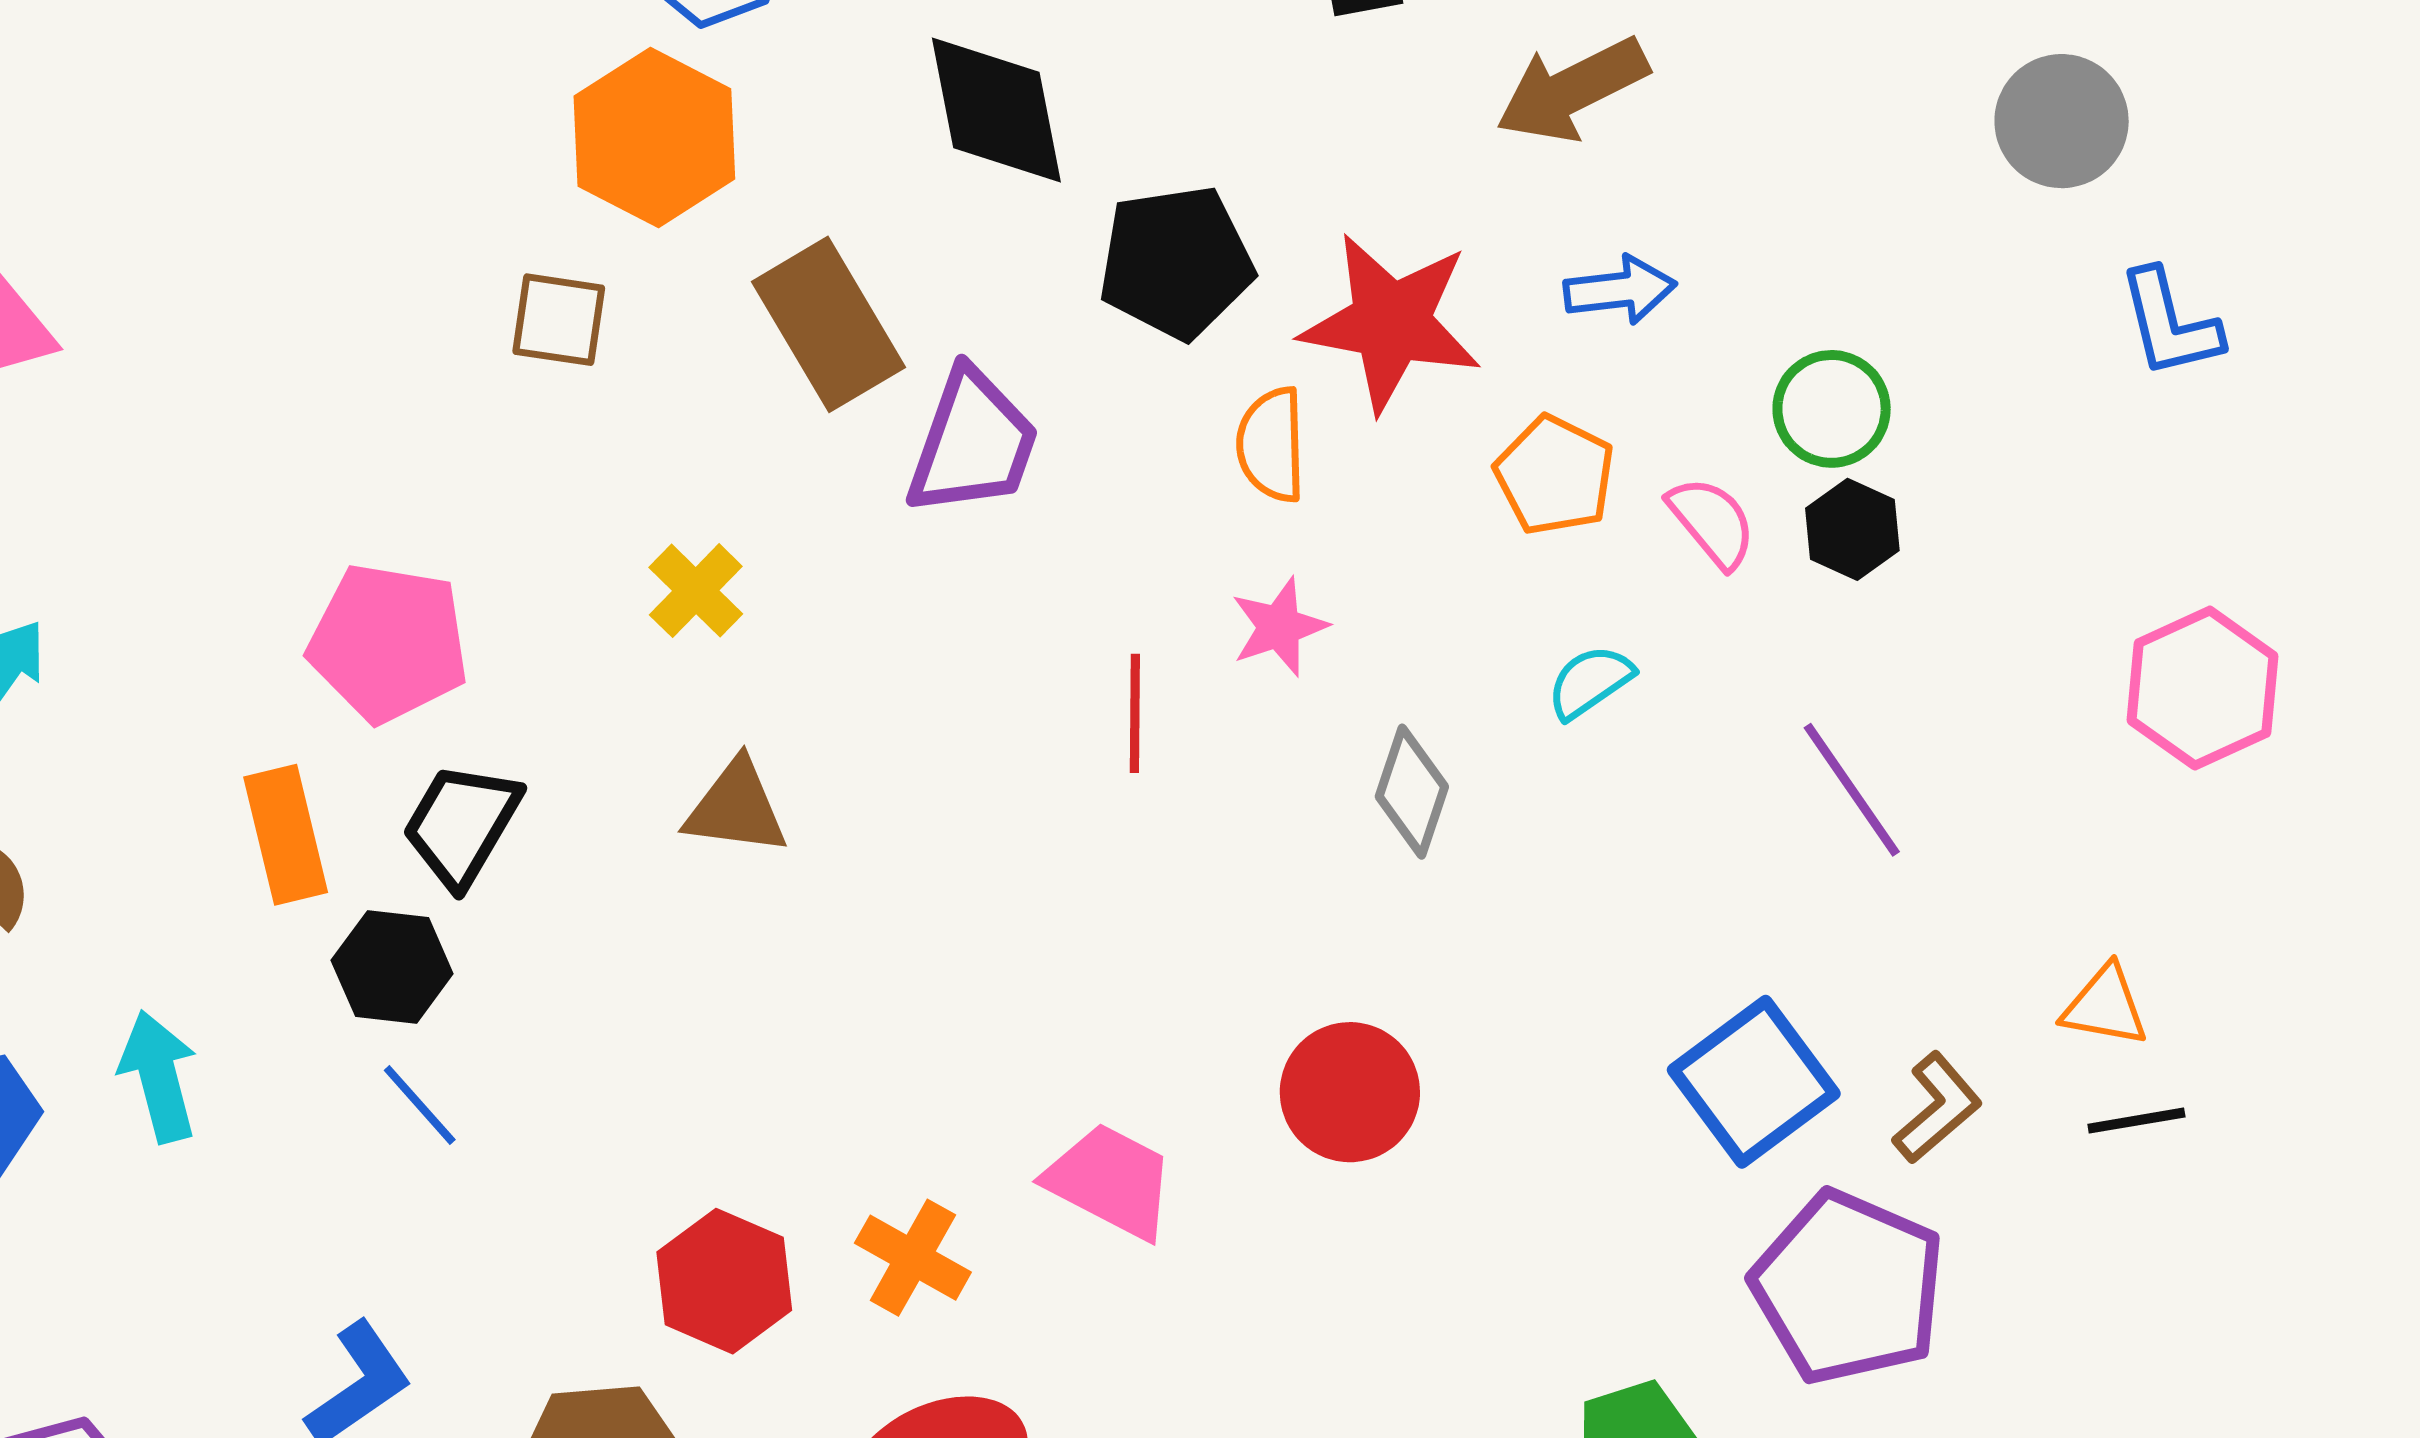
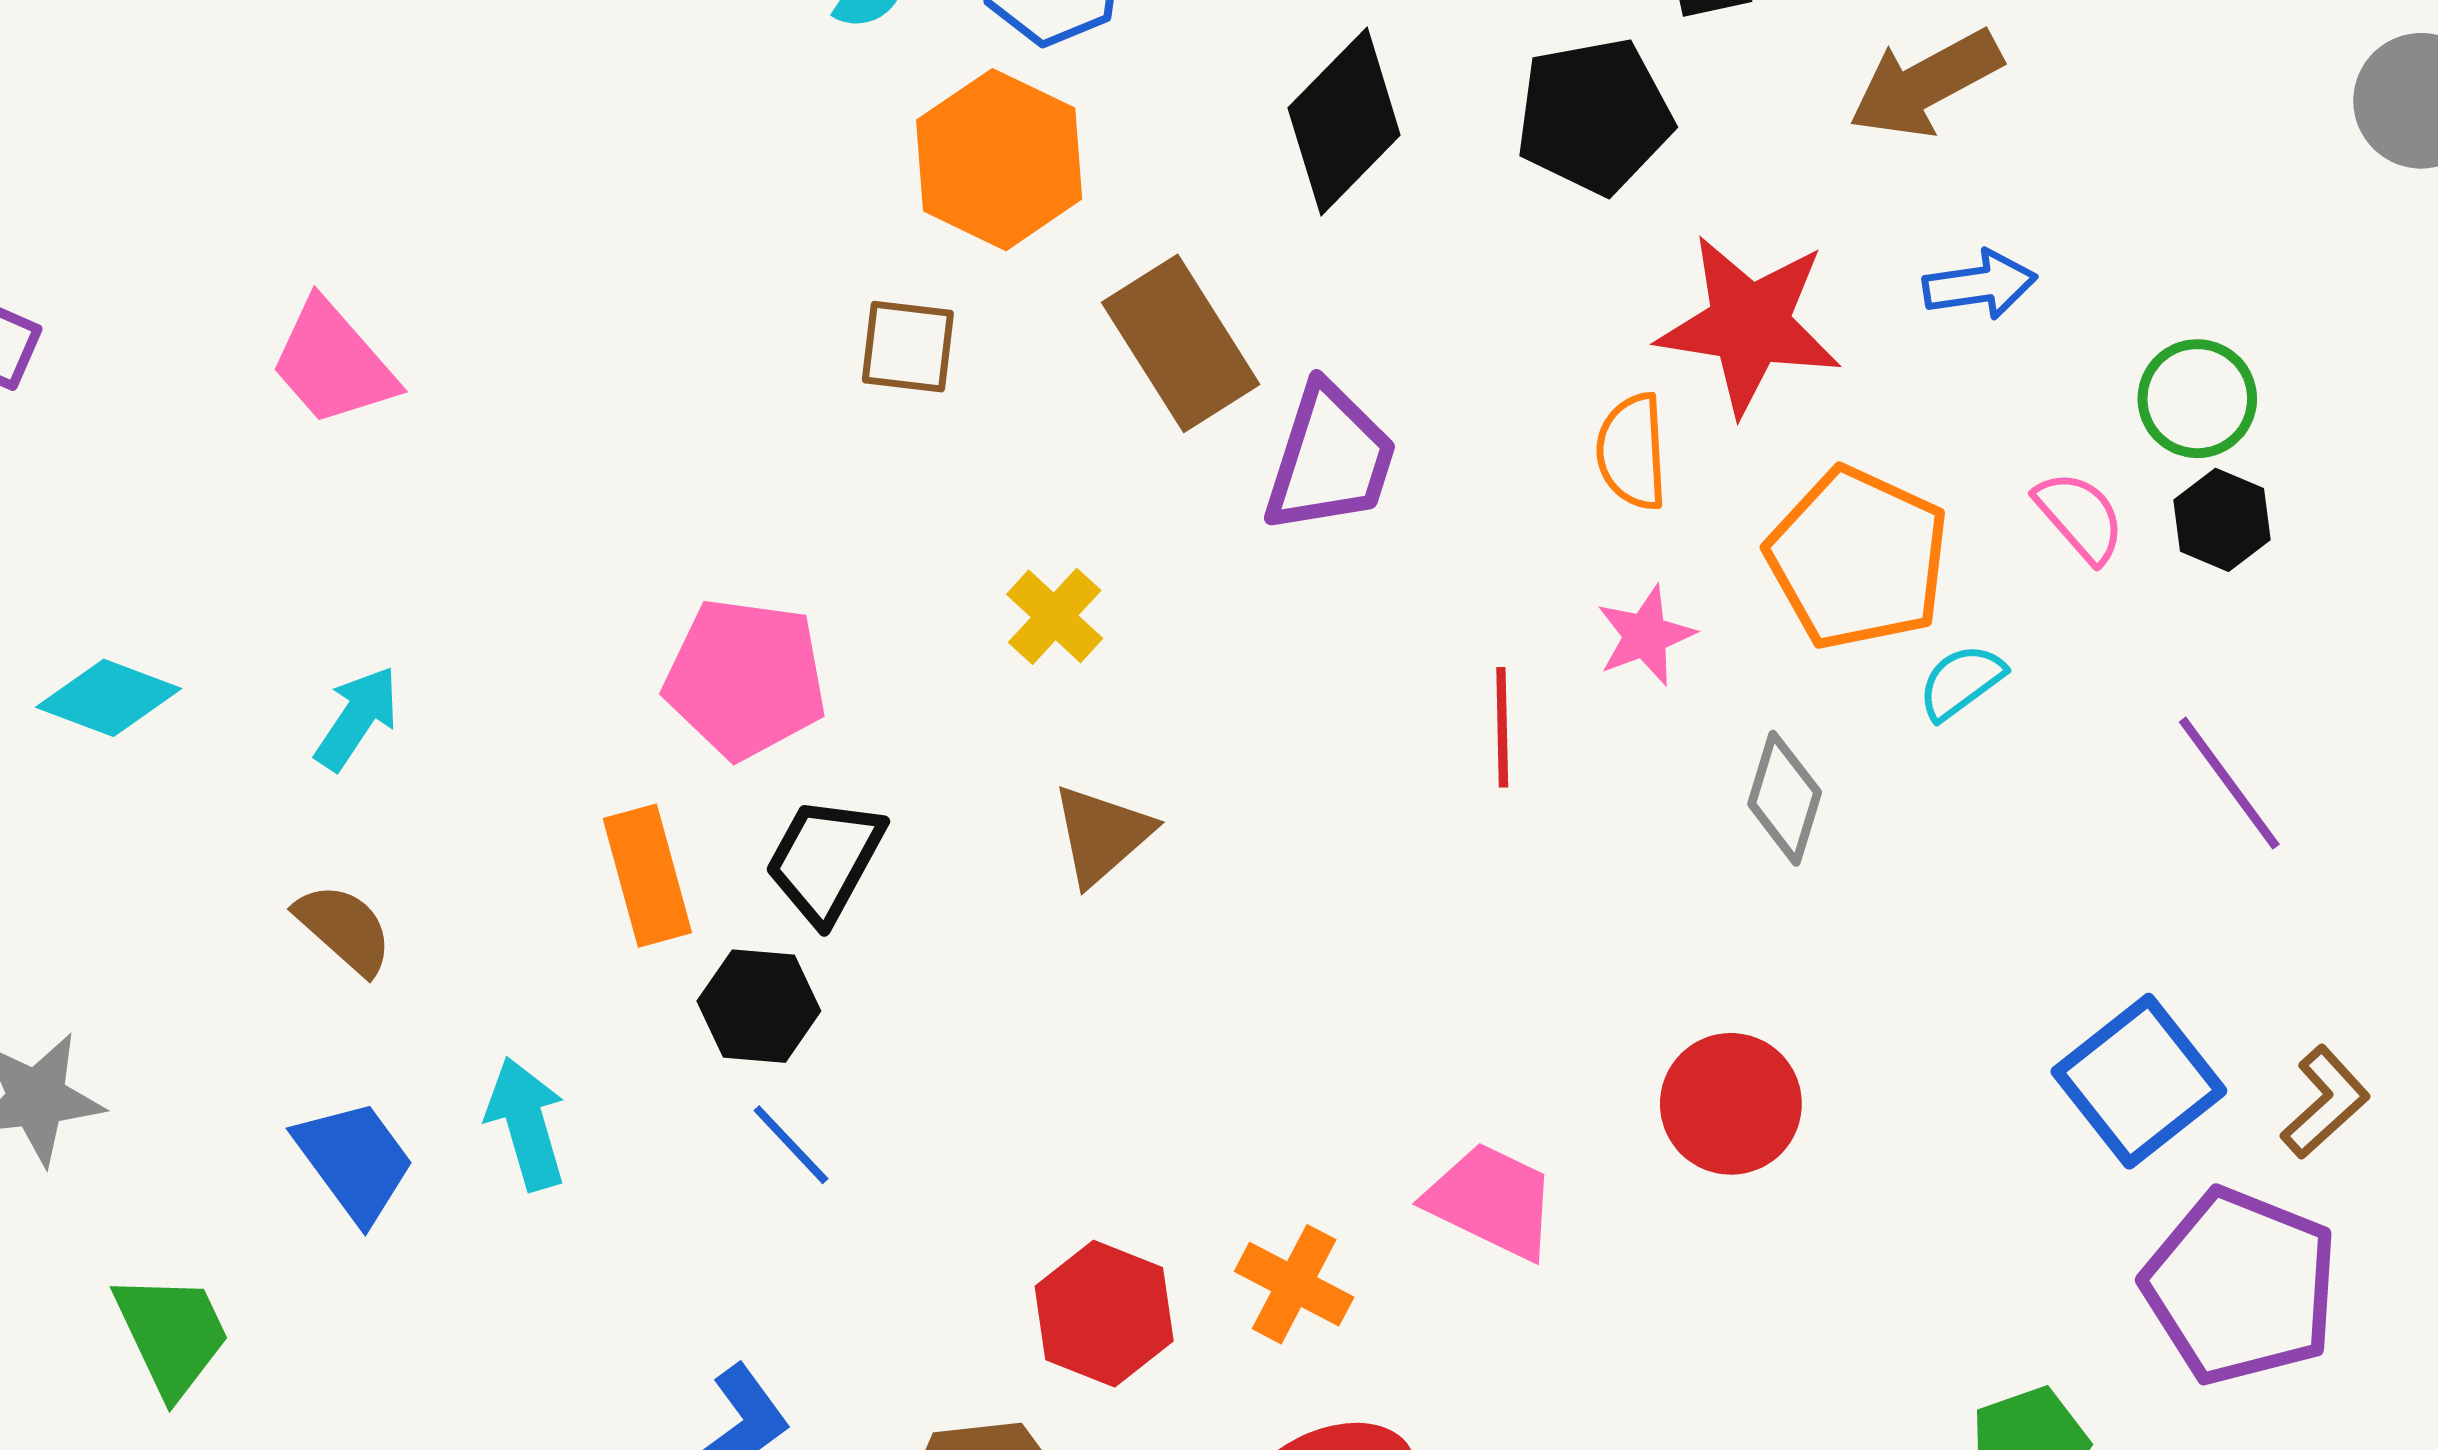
black diamond: (996, 110) -> (1344, 121), turned 57
black pentagon: (1176, 262) -> (1594, 116), moved
orange pentagon: (1555, 475) -> (1858, 558), moved, size x1.5
brown triangle: (736, 808) -> (1102, 835), turned -47

